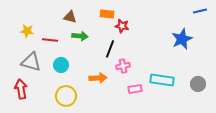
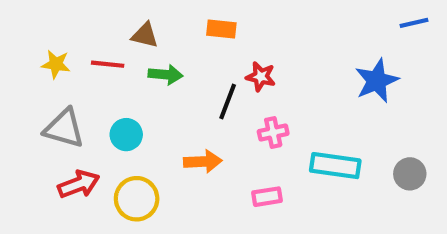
red star: (122, 26) -> (261, 77), moved
red line: (50, 40) -> (108, 64), moved
pink cross: (123, 66) -> (273, 132), moved
red arrow: (21, 89) -> (79, 184), moved, turned 78
pink rectangle: (135, 89) -> (267, 197), moved

